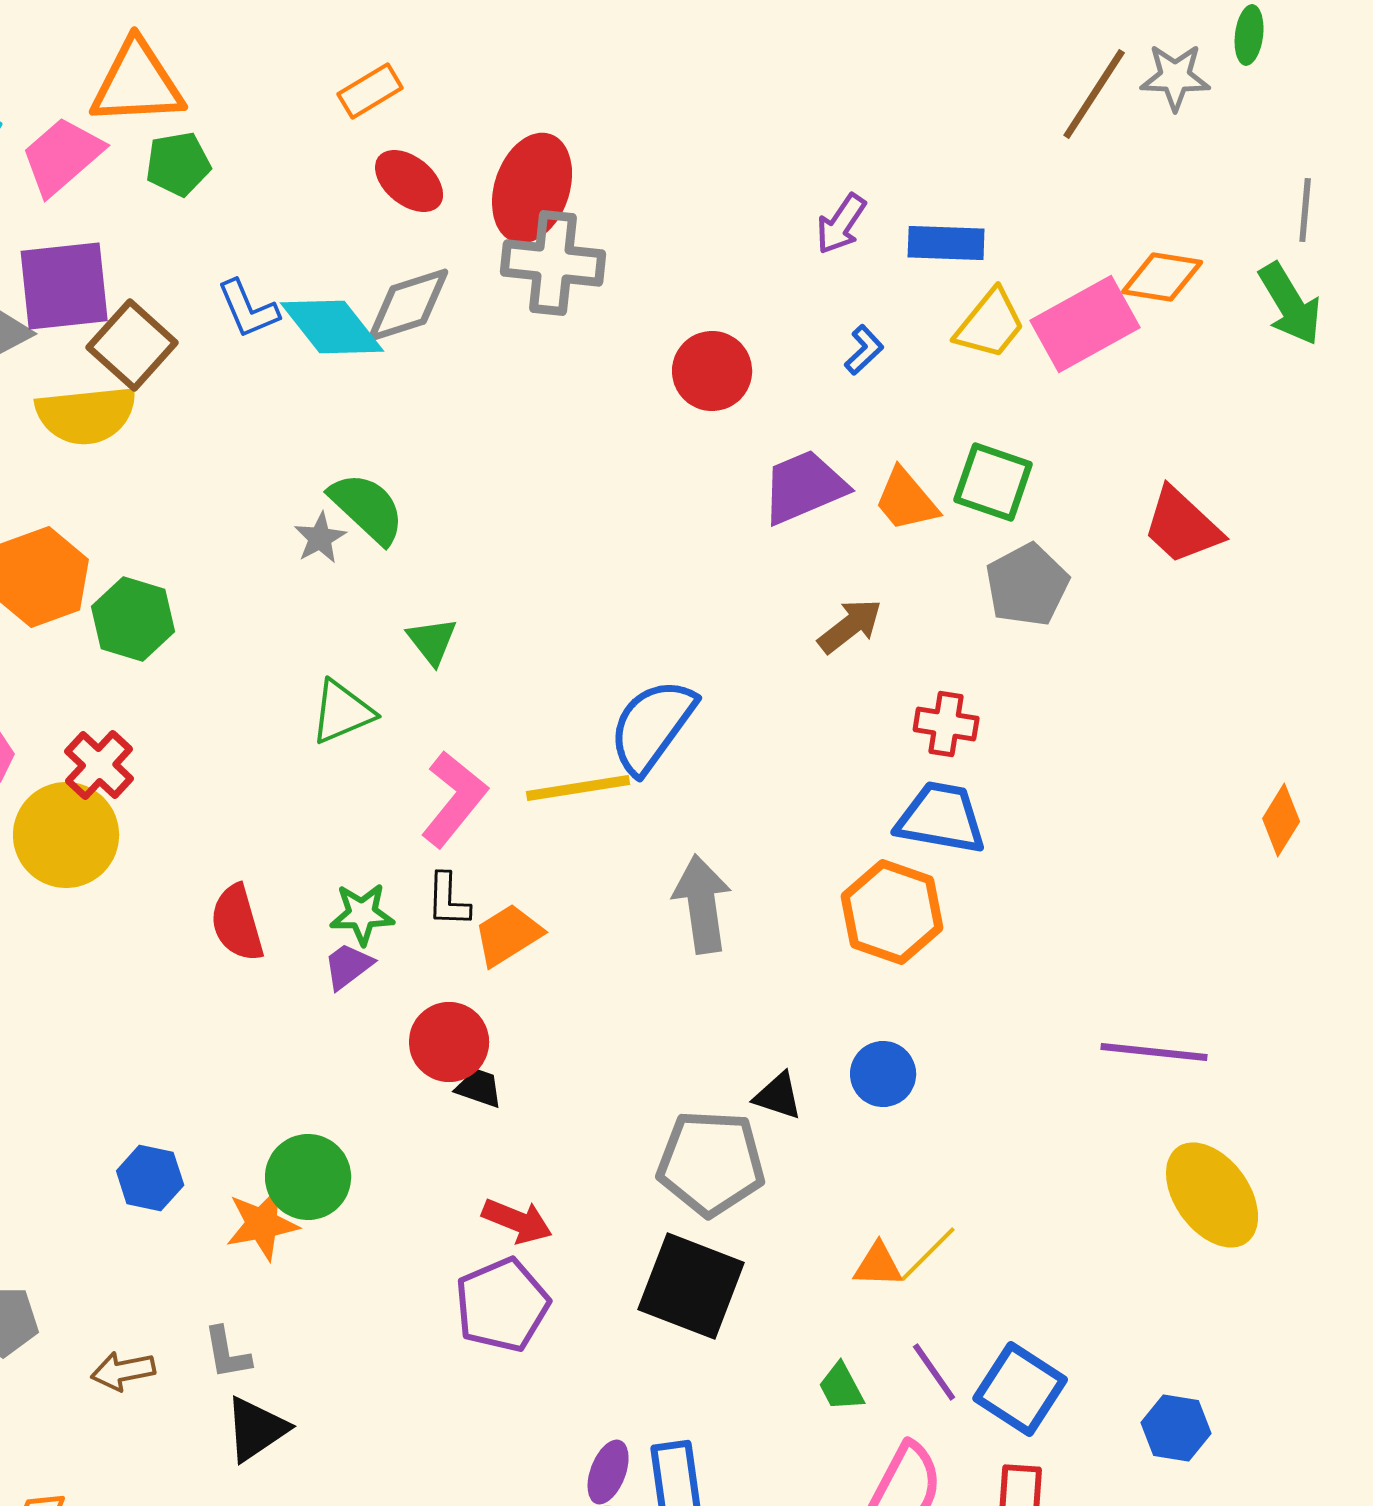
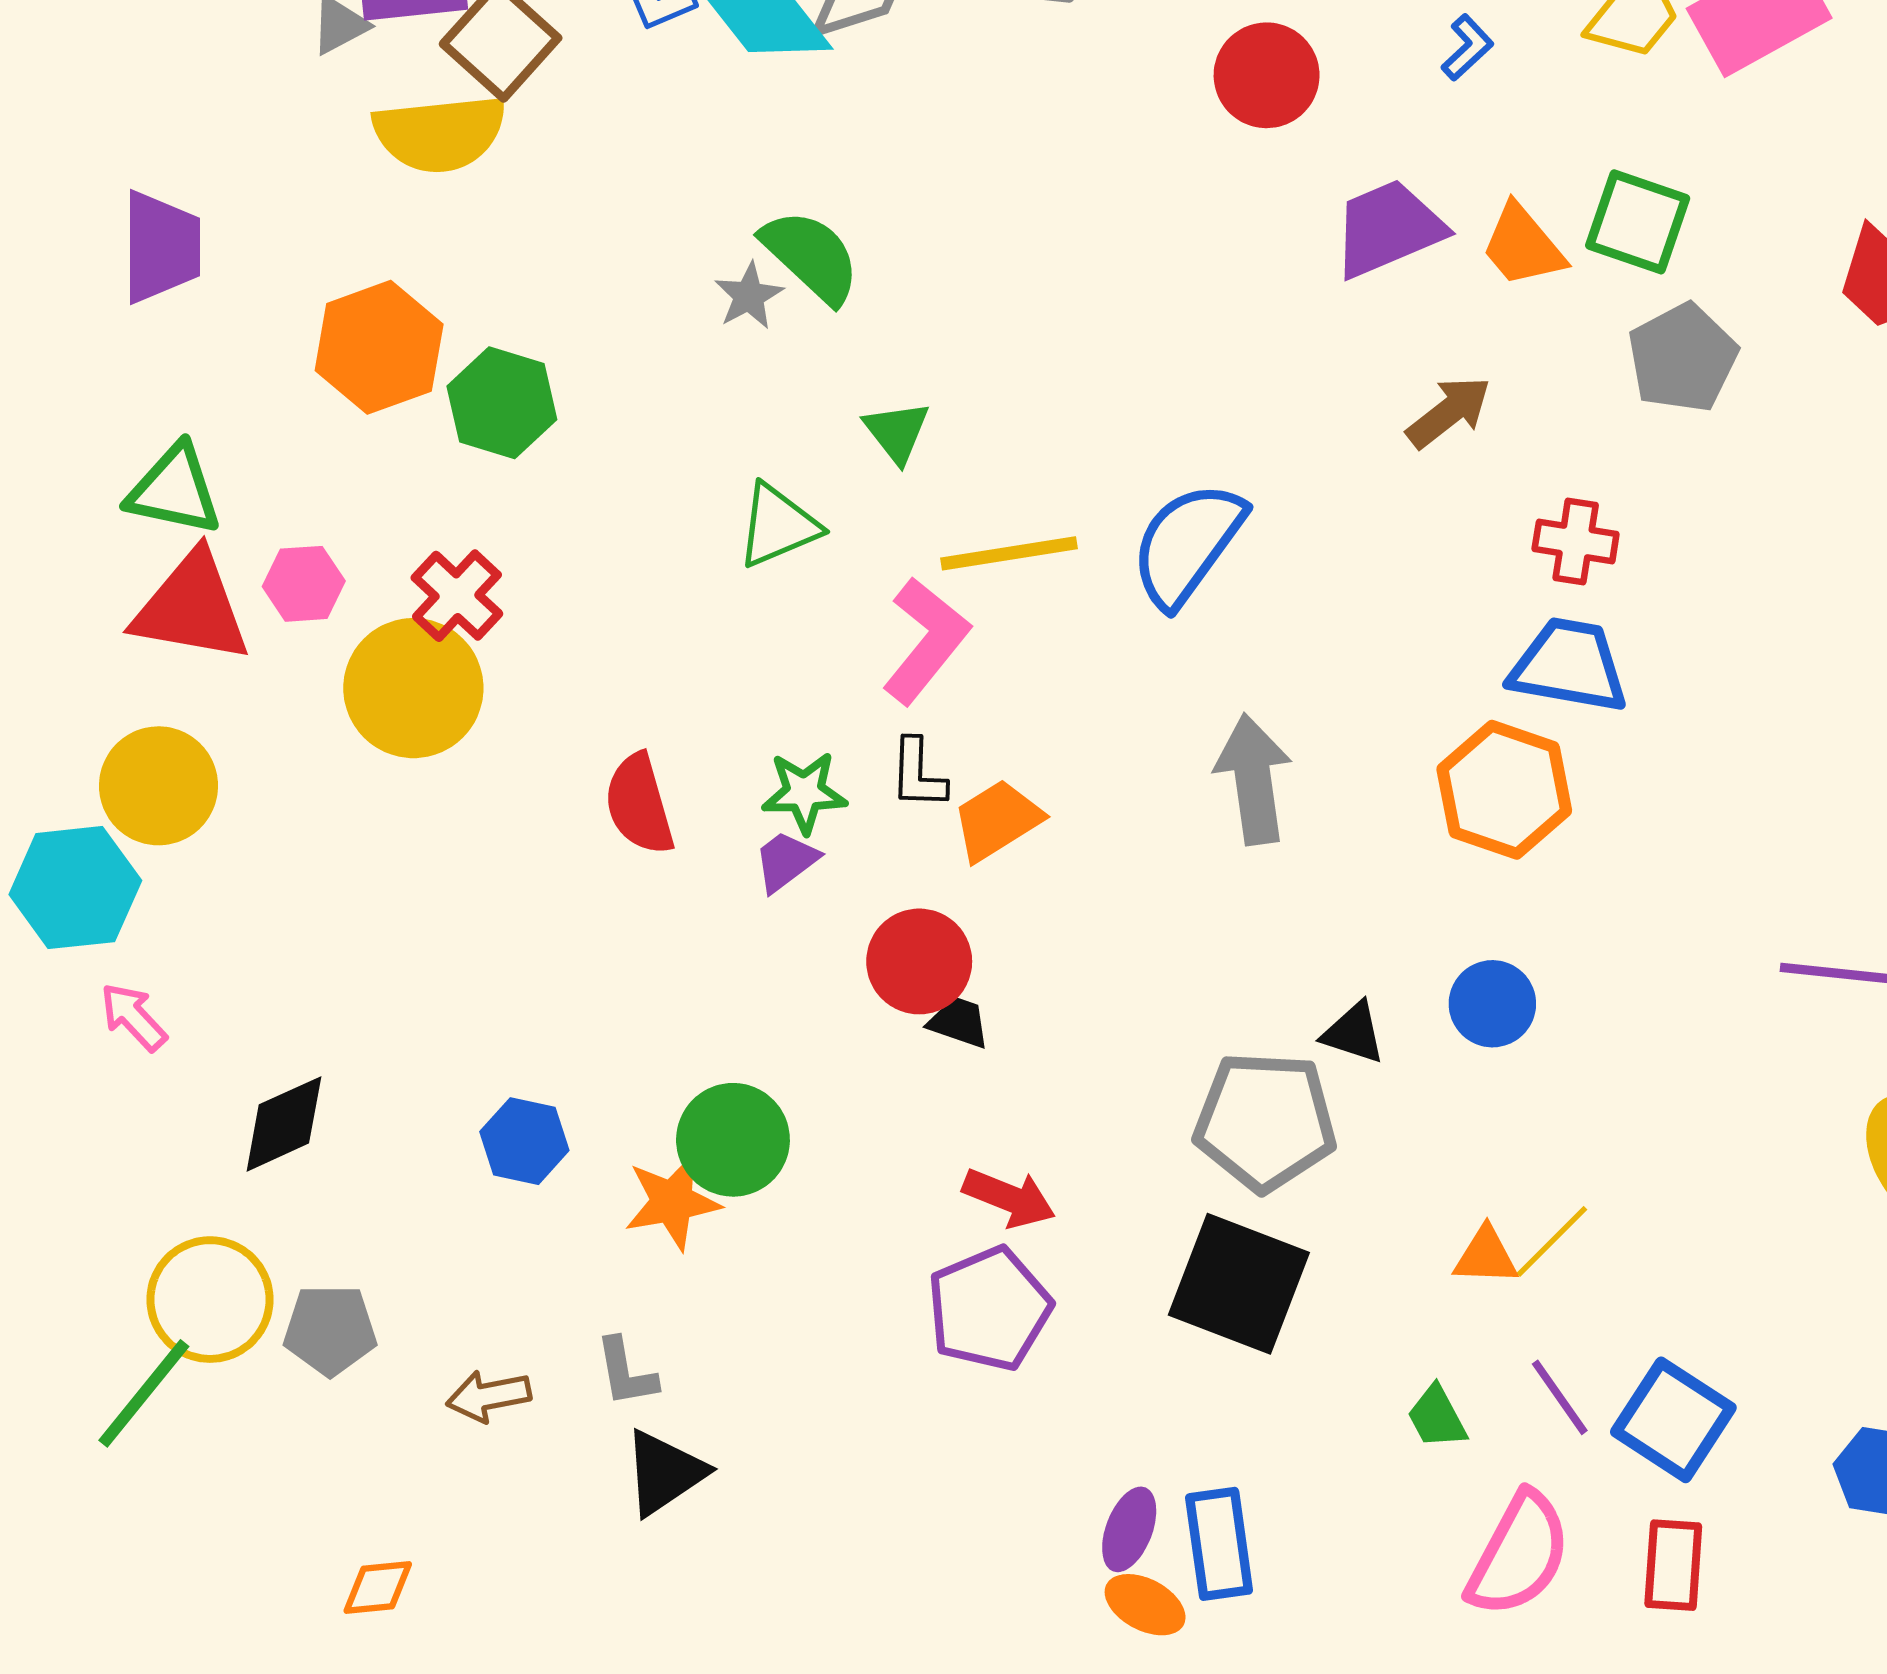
yellow line: (578, 788) -> (1009, 553), moved

